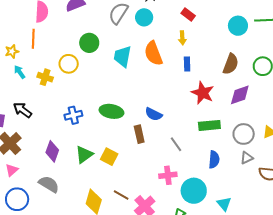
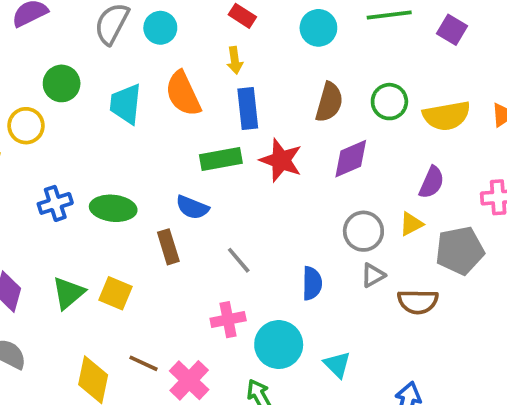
cyan circle: (238, 26) -> (318, 28), moved
blue rectangle: (187, 64) -> (248, 109), size x1.5
blue cross: (73, 115) -> (55, 203), moved
green rectangle: (209, 125) -> (221, 159), moved

